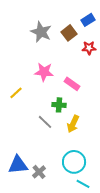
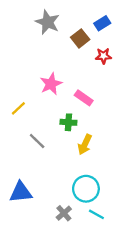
gray star: (41, 32) -> (48, 22), moved
pink star: (44, 72) -> (51, 84), turned -30
gray line: (45, 122) -> (37, 141), moved
gray cross: (39, 172) -> (64, 213), moved

